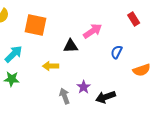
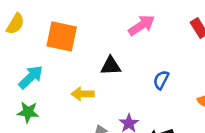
pink arrow: (93, 31) -> (141, 25), moved
blue semicircle: (117, 52) -> (161, 80), moved

